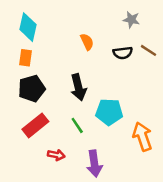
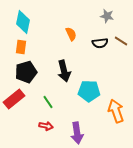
red rectangle: (35, 125) -> (14, 99), moved
green line: (77, 125) -> (48, 102), moved

